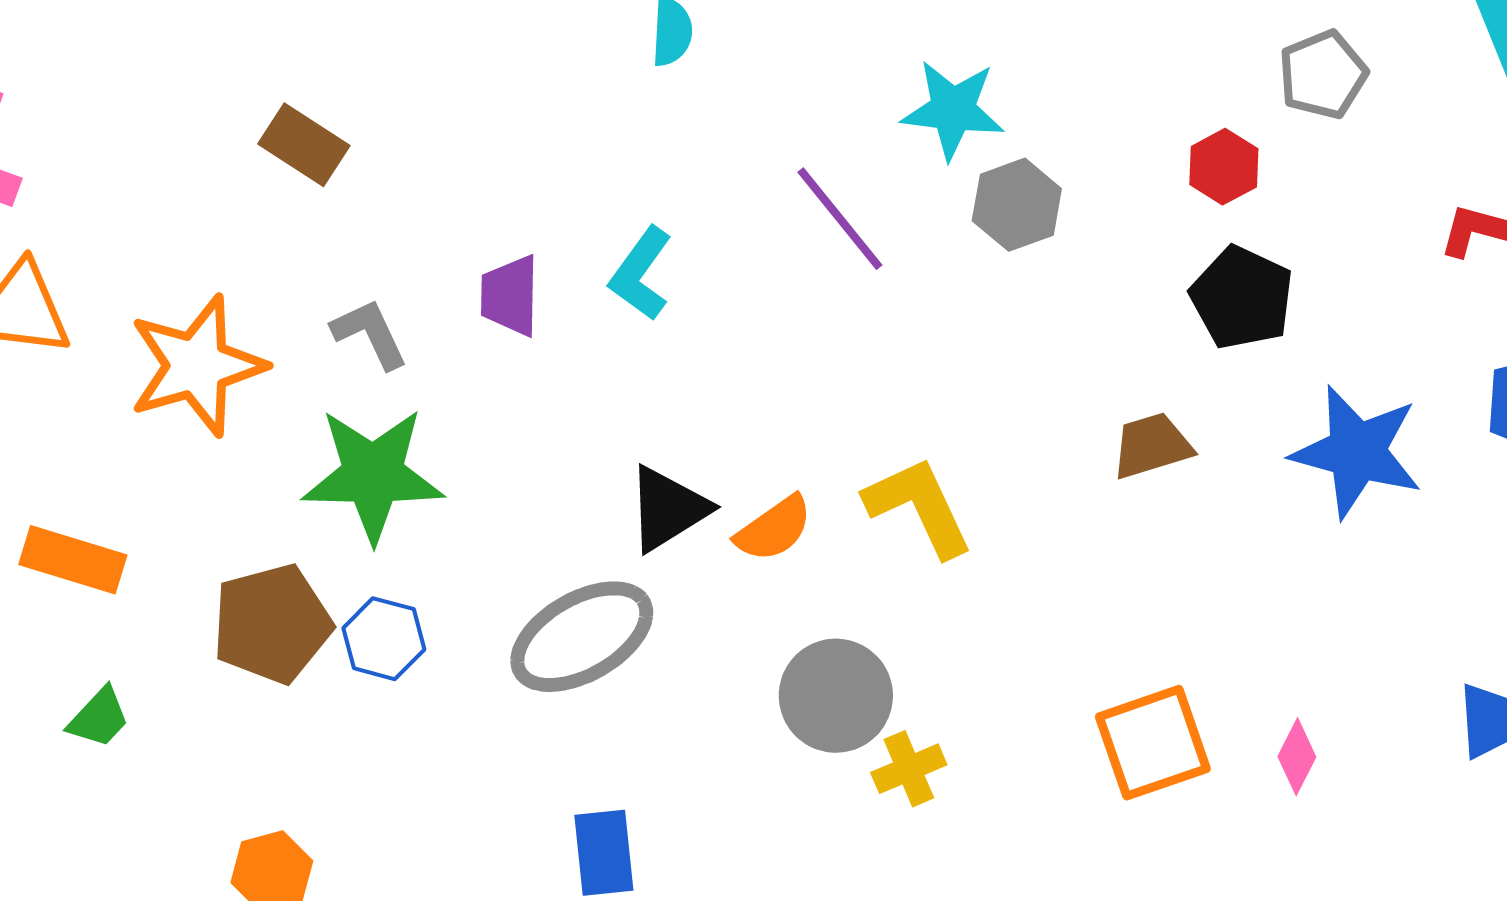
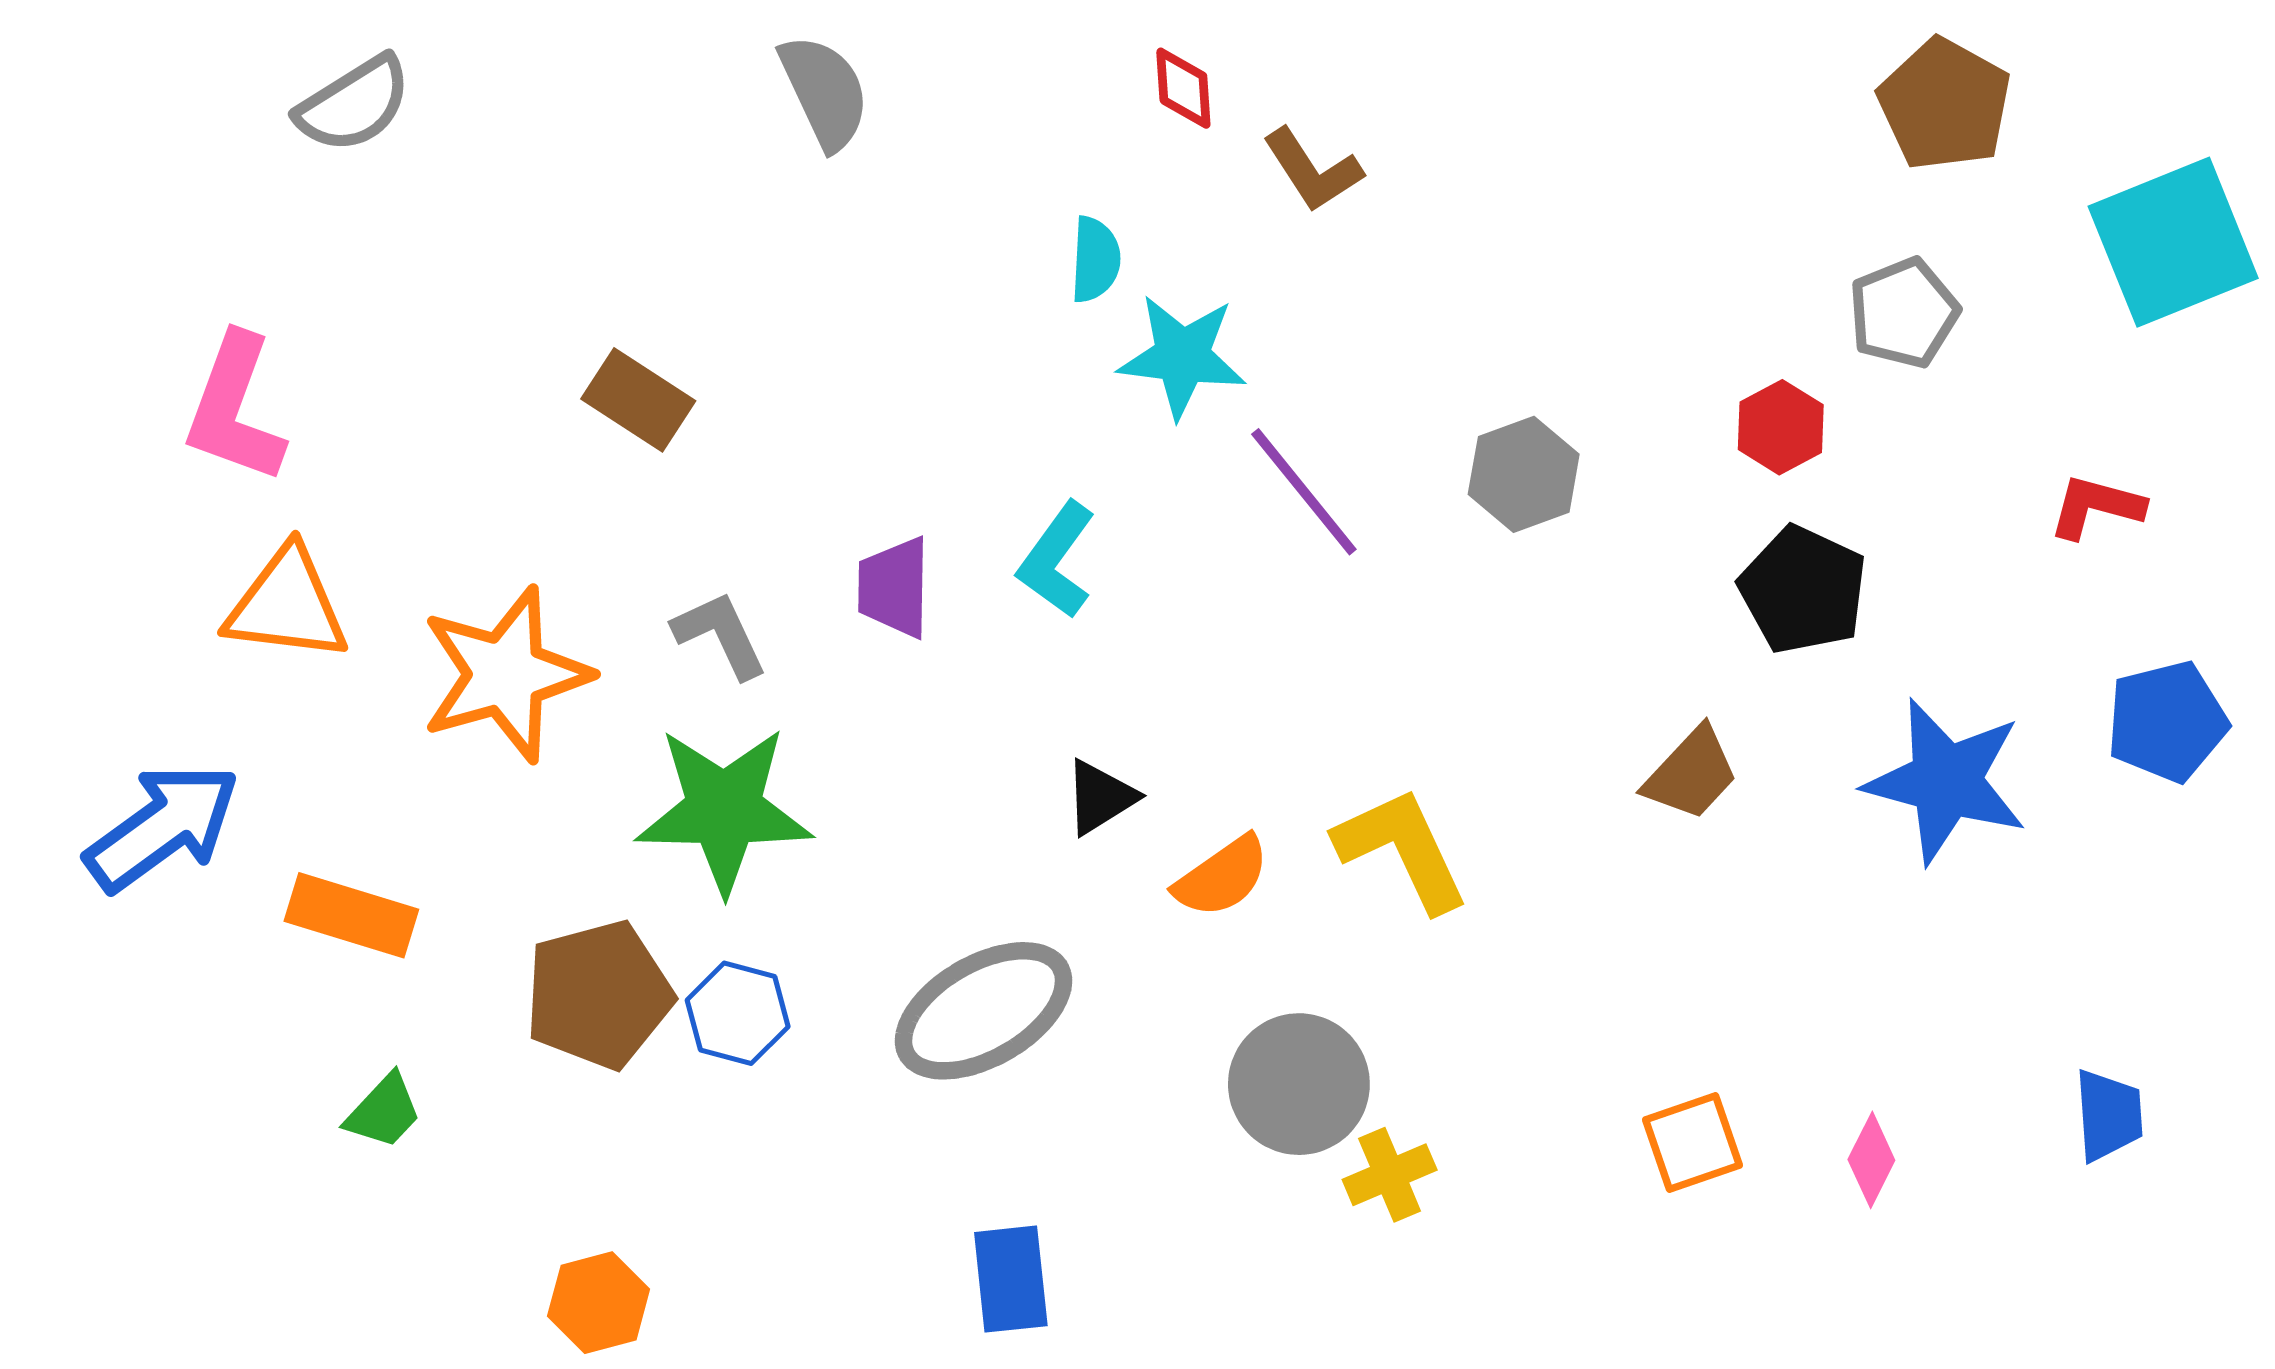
cyan star: (953, 110) -> (1182, 356), moved
brown trapezoid: (1152, 446) -> (1691, 774), turned 150
black triangle: (668, 509) -> (1100, 797), moved, size x0.7
orange square: (1153, 743) -> (1693, 1142), size x0.7

